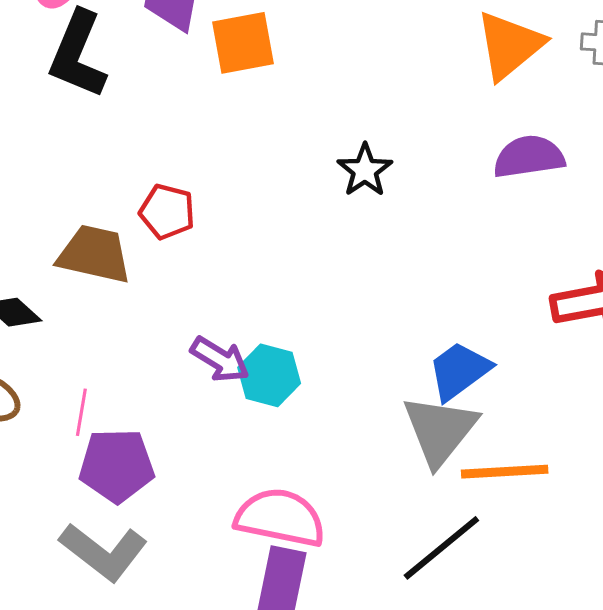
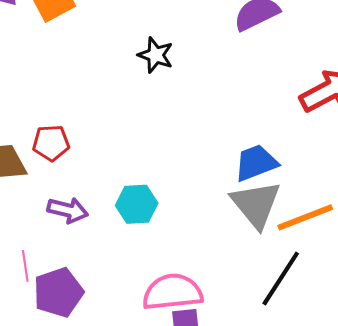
red pentagon: (167, 212) -> (51, 143), moved
purple arrow: (220, 359) -> (68, 210), moved
blue trapezoid: (459, 371) -> (256, 163), turned 33

